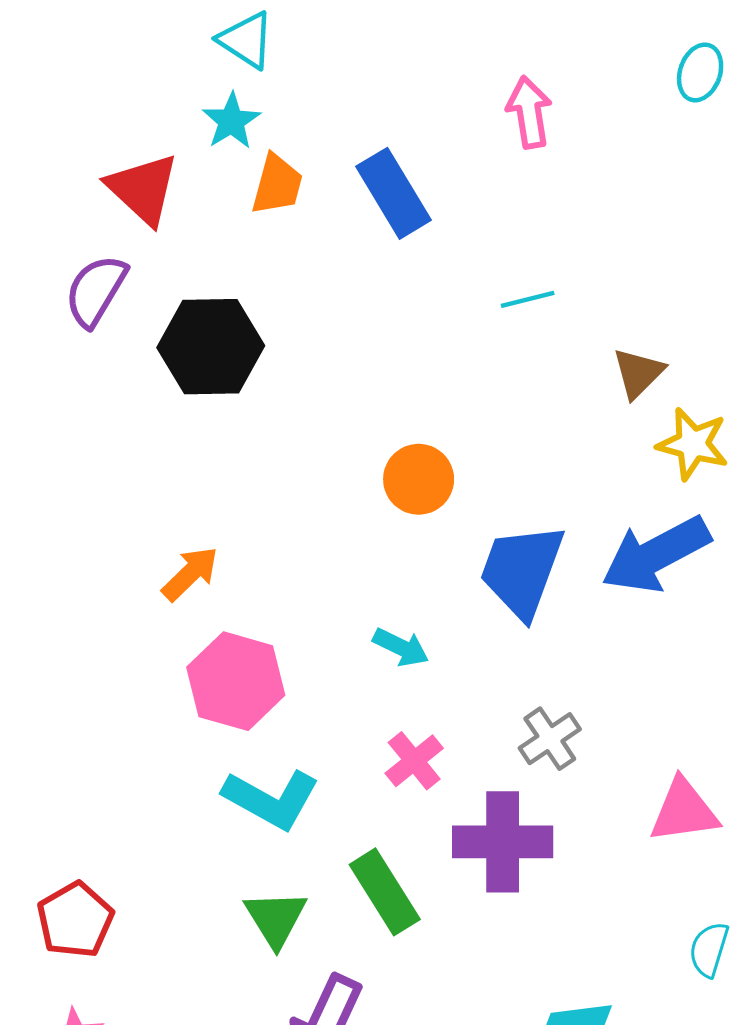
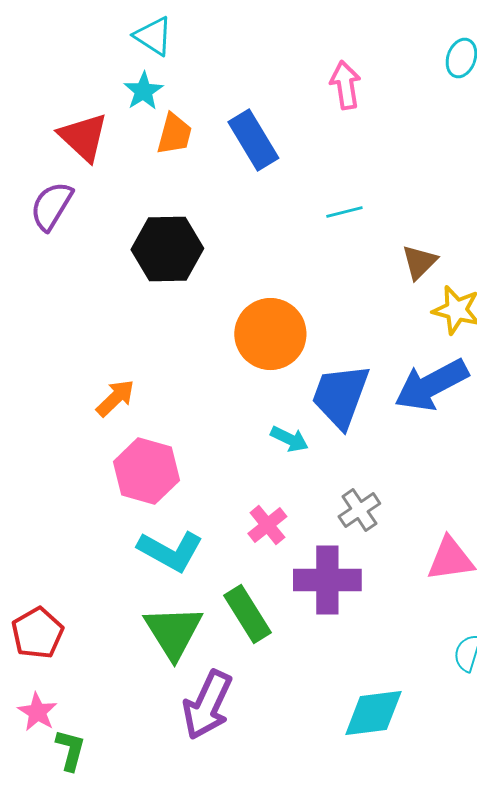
black hexagon: (211, 347) -> (167, 249), moved
orange circle: (419, 479) -> (270, 334), size x1.5
cyan arrow: (401, 647) -> (289, 439), moved
green triangle: (276, 918) -> (173, 632), size x1.4

